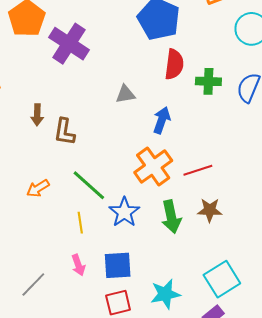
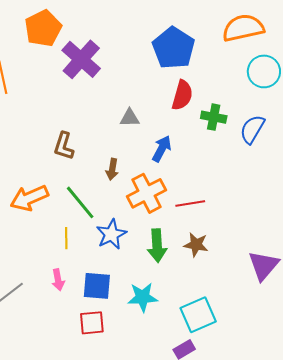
brown arrow: (37, 115) -> (112, 169), moved
orange arrow: (38, 188) -> (29, 198), size x1.6
cyan star: (165, 294) -> (143, 297), moved

